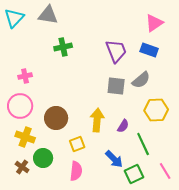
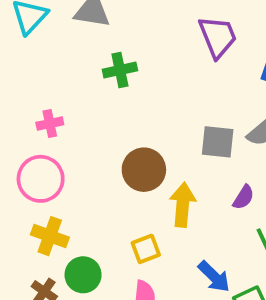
purple trapezoid: (116, 51) -> (218, 37), moved
brown circle: (56, 118) -> (144, 170), moved
purple semicircle: (123, 126) -> (244, 197), moved

